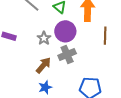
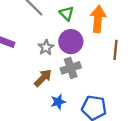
blue star: (45, 87) -> (58, 102), moved

